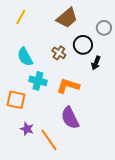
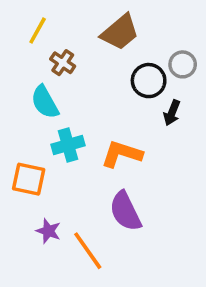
gray circle: (104, 28) -> (183, 64), moved
brown cross: (59, 53) -> (63, 63), moved
cyan cross: (38, 81) -> (68, 145), turned -30

